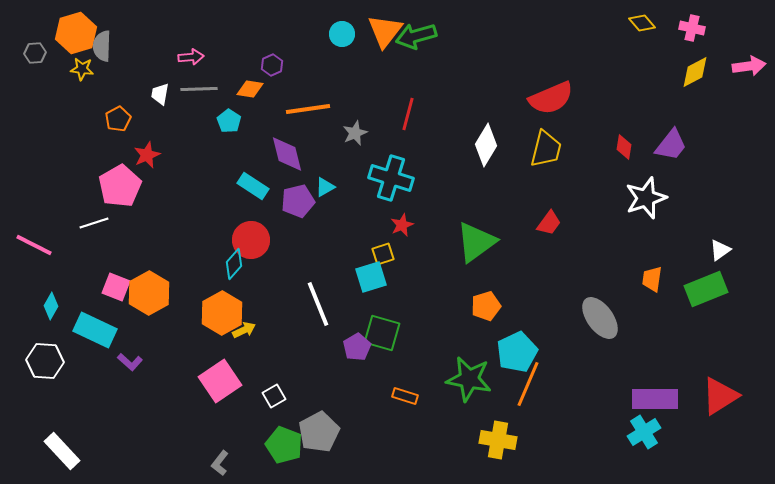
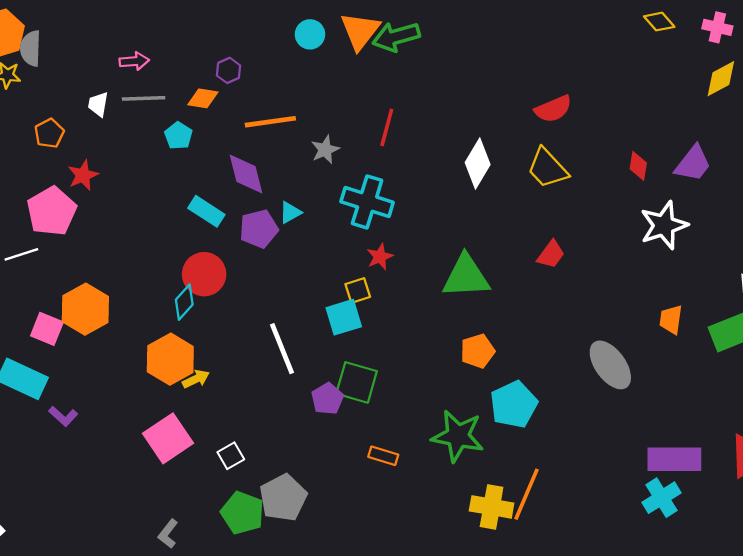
red semicircle: (551, 98) -> (553, 109), size x0.7
yellow trapezoid: (546, 149) -> (547, 168), turned 123
green triangle: (476, 242) -> (466, 276), turned 33
orange hexagon: (149, 293) -> (85, 309), moved
orange line: (528, 384) -> (526, 494), moved

